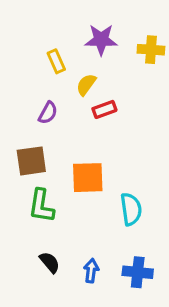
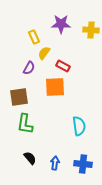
yellow semicircle: (86, 85) -> (44, 53), moved
red rectangle: (104, 109) -> (63, 66), turned 48
orange square: (88, 178) -> (55, 87), moved

